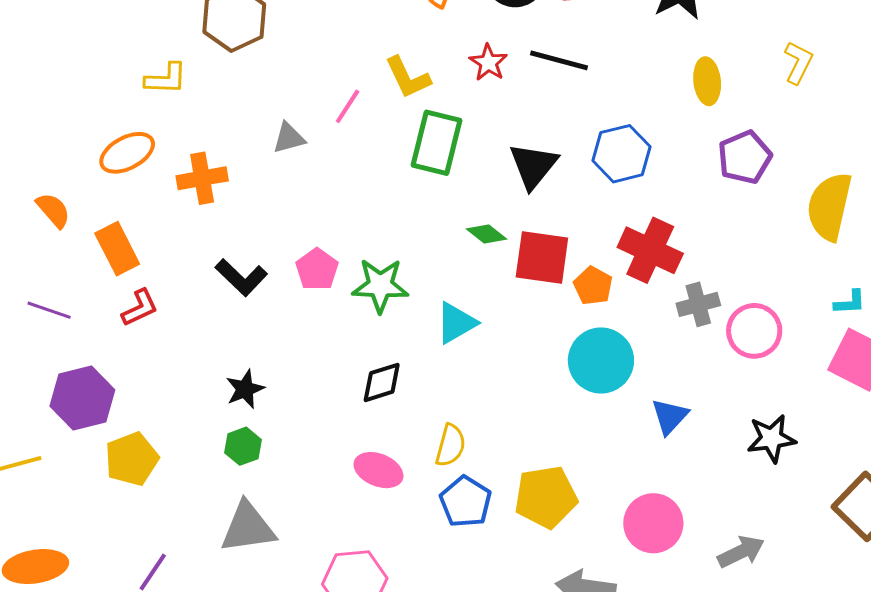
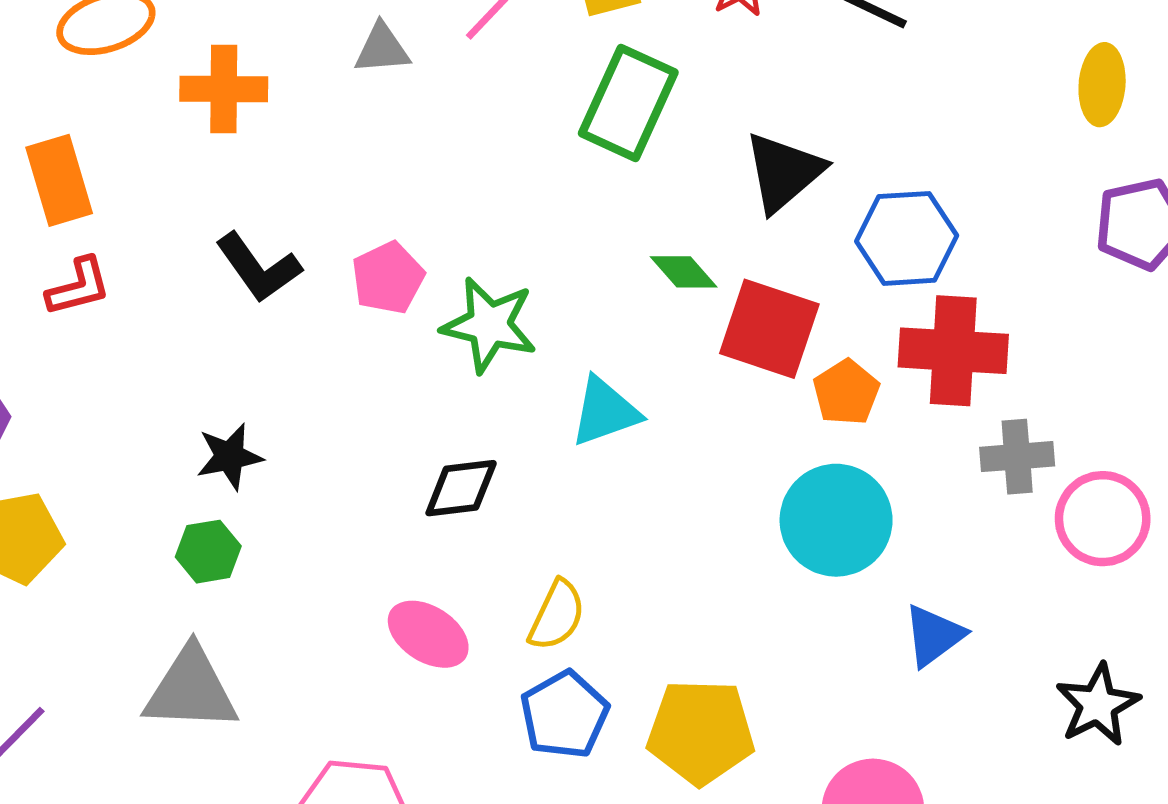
blue hexagon: (621, 154) -> (907, 238), moved
red cross: (650, 250) -> (953, 351), turned -32
black star: (771, 439) -> (1098, 705), turned -30

